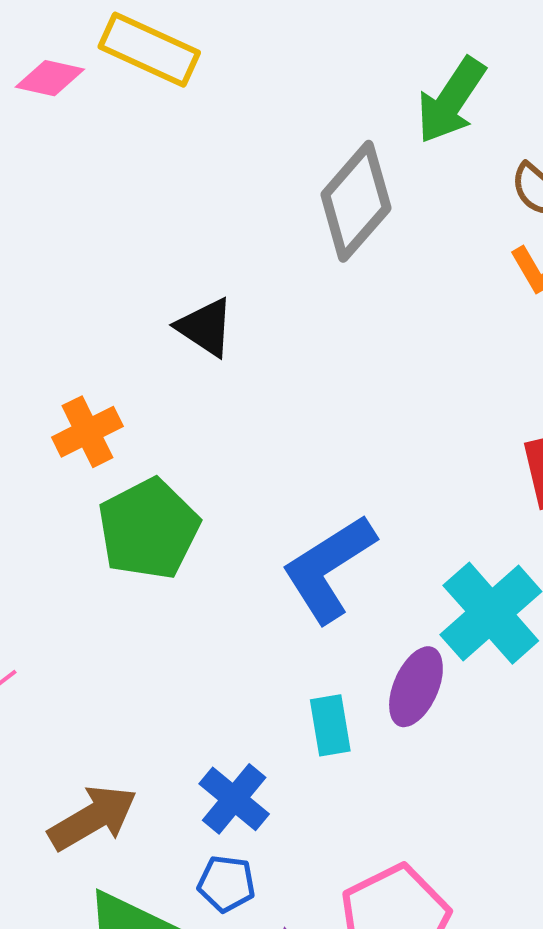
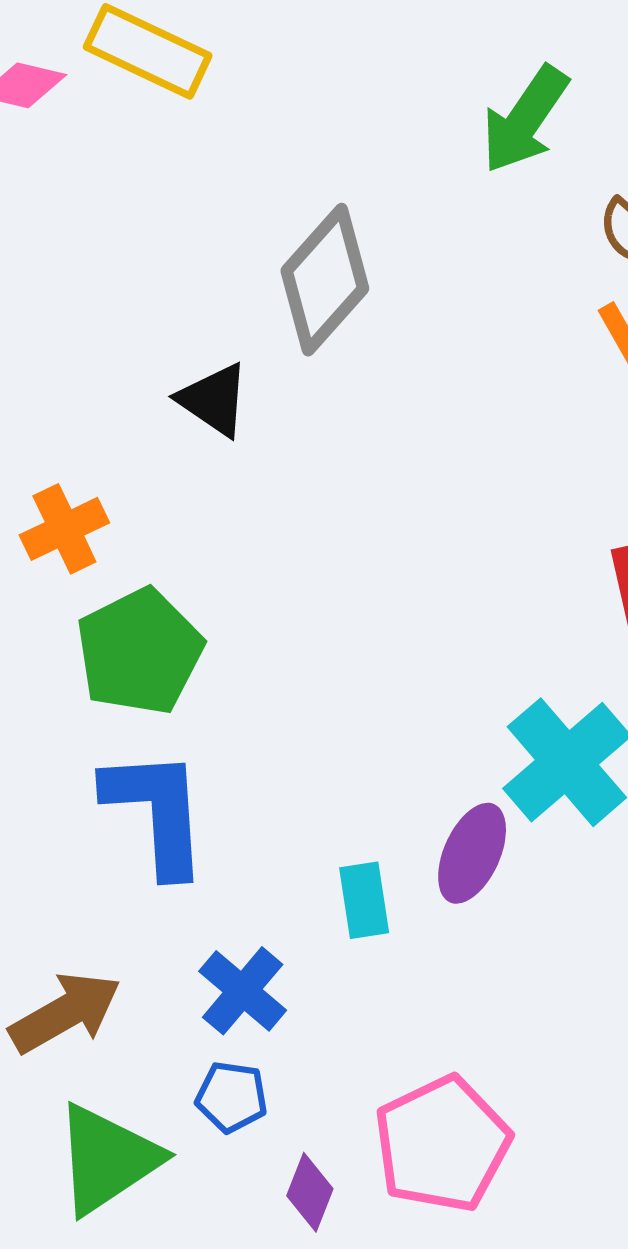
gray diamond: (356, 201) -> (325, 280), moved
blue L-shape: (329, 568) -> (156, 812), moved, turned 118

